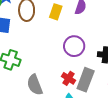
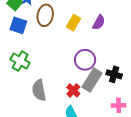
gray rectangle: (86, 80) -> (92, 80), moved

